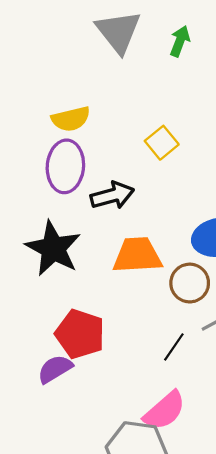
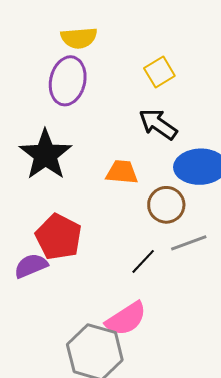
black arrow: (112, 195) -> (158, 124), moved, turned -138
orange trapezoid: (137, 255) -> (122, 172), size x0.7

